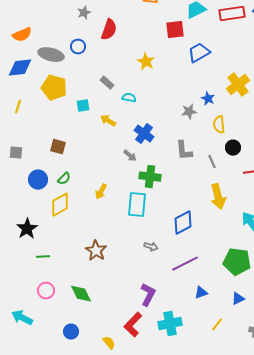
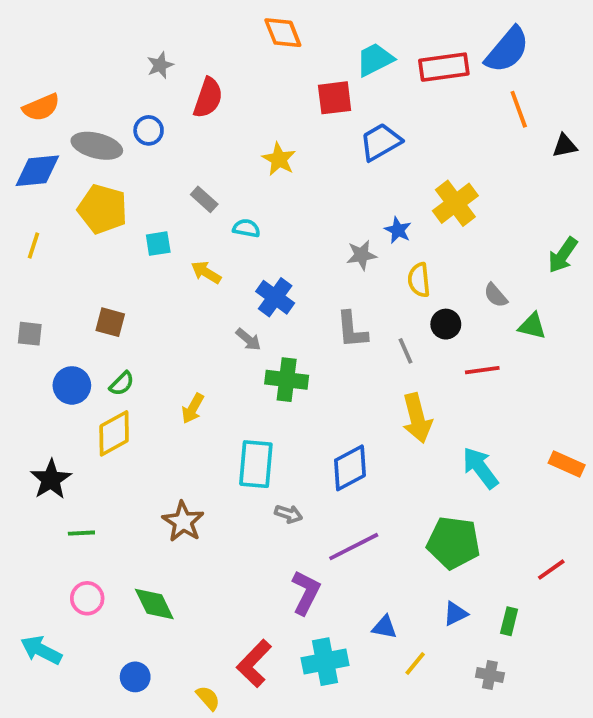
cyan rectangle: (137, 205) -> (256, 464), moved
blue triangle: (201, 293) -> (384, 627), moved, turned 32
purple L-shape: (148, 295) -> (306, 593), moved

